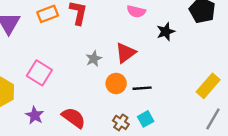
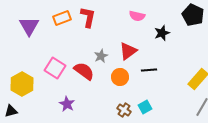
black line: (142, 88) -> (149, 70), moved
purple star: (35, 115) -> (67, 104), moved
red semicircle: (74, 118) -> (84, 71), moved

